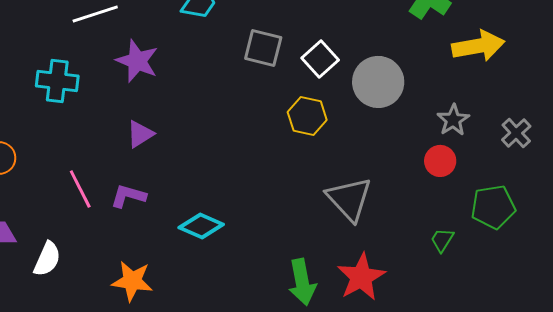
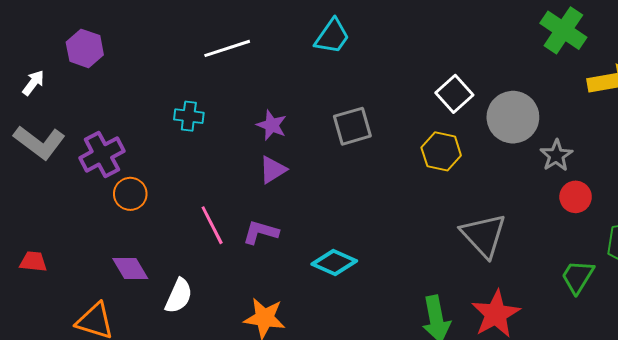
gray square: (263, 48) -> (352, 126), moved, turned -30
purple star: (137, 61) -> (272, 125), moved, size x0.7
cyan cross: (57, 81) -> (189, 116), size x0.7
gray star: (453, 120) -> (556, 155), moved
green trapezoid: (442, 240) -> (578, 277), size x1.4

